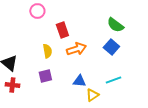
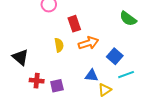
blue square: (111, 47) -> (115, 56), moved
purple square: (45, 76) -> (57, 86), moved
red cross: (12, 85) -> (37, 81), moved

